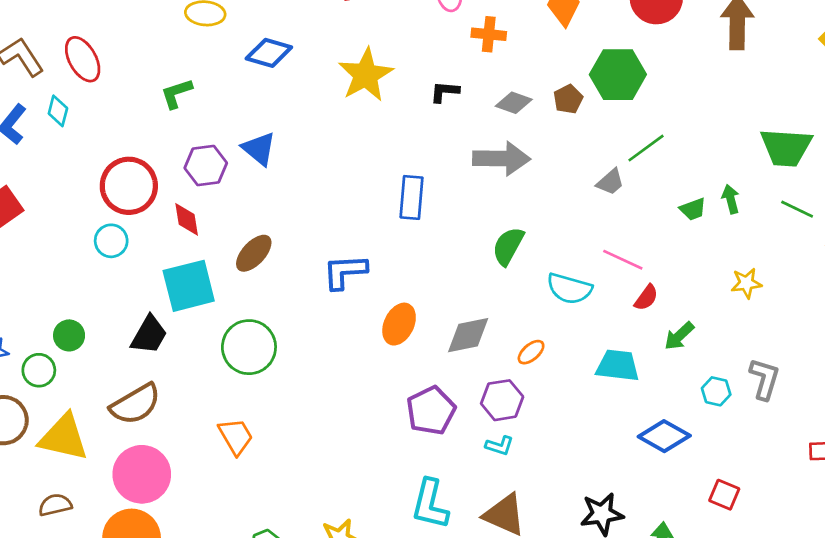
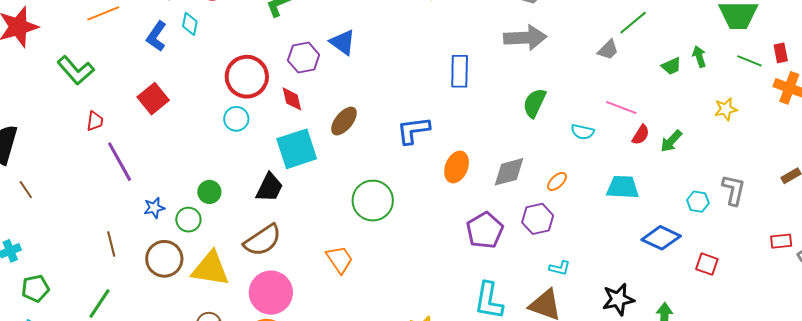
yellow star: (746, 283) -> (726, 109), moved
cyan semicircle: (569, 289) -> (583, 132), size x0.7
green arrow: (679, 336) -> (671, 141), moved
green circle: (249, 347) -> (373, 201), moved
cyan L-shape: (500, 446) -> (560, 268), moved
red square: (724, 495) -> (707, 264), moved

